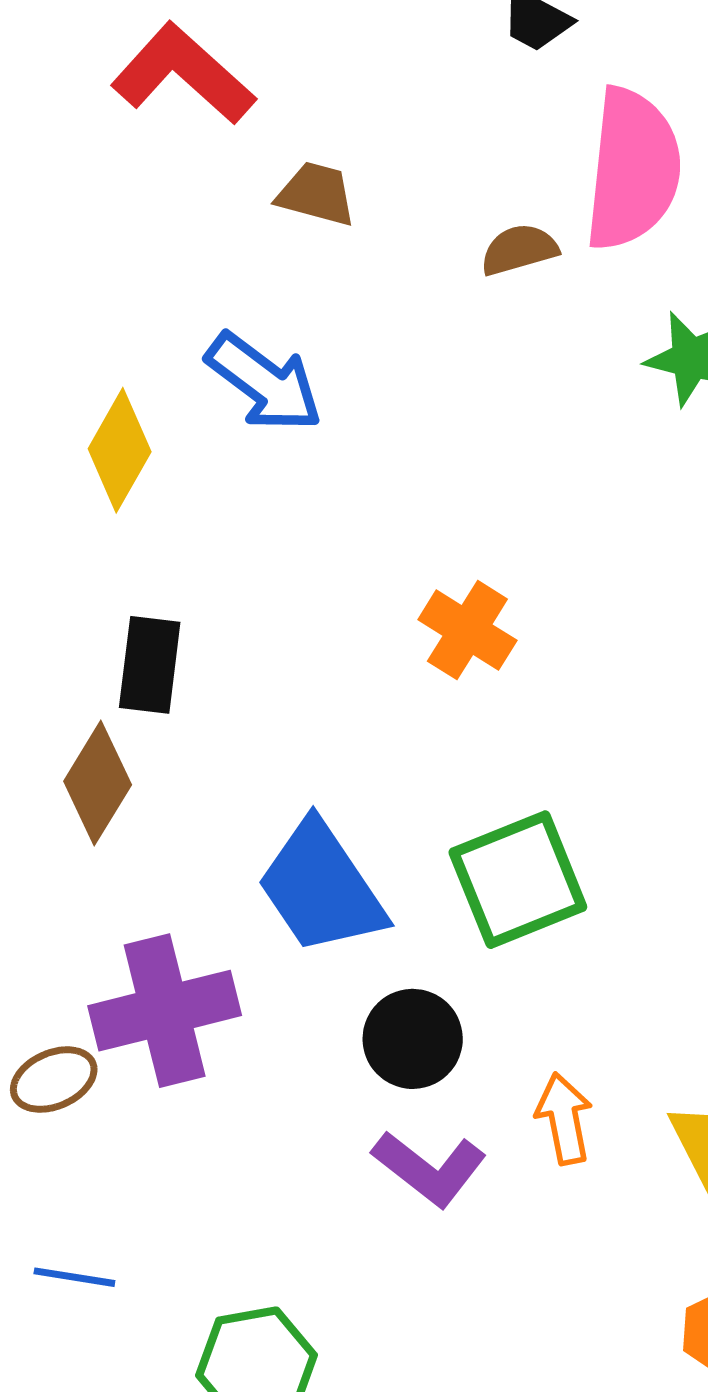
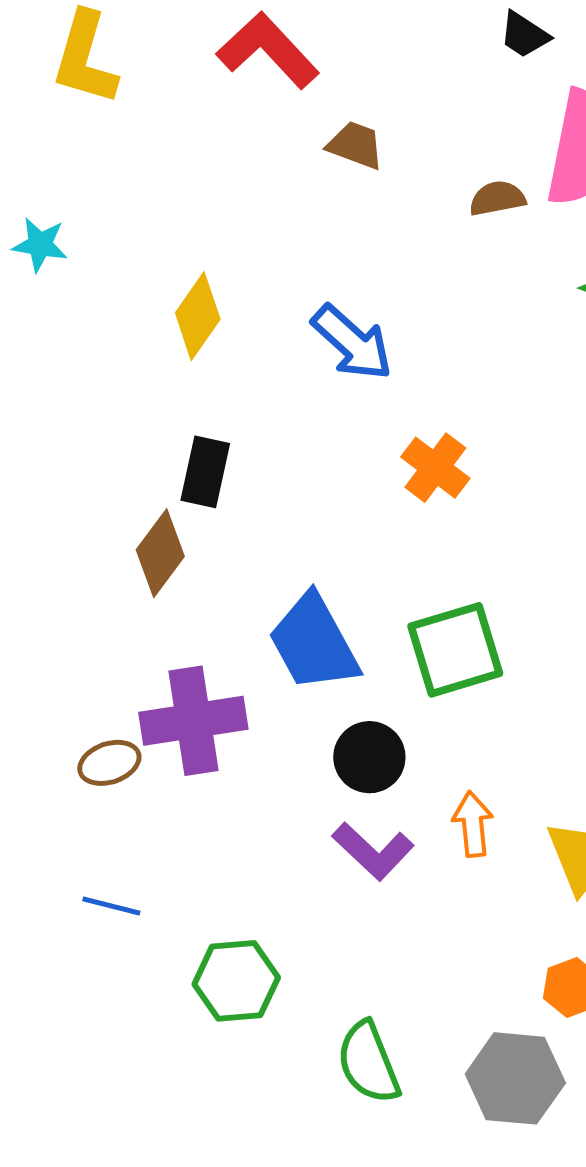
blue arrow: (264, 382) -> (352, 343), moved

